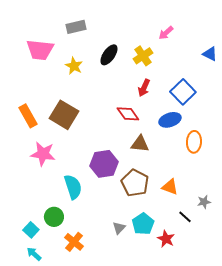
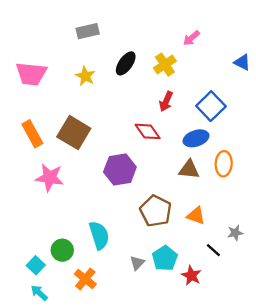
pink trapezoid: (40, 50) -> (31, 74), moved
brown triangle: (140, 144) -> (189, 169), moved
purple hexagon: (104, 164) -> (120, 169), moved
cyan semicircle: (73, 187) -> (99, 235), moved

